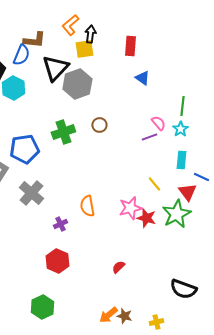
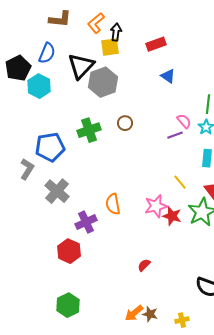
brown L-shape: (34, 40) -> (60, 19), moved
red rectangle: (130, 46) -> (156, 44), turned 66
purple cross: (60, 224) -> (86, 222), size x1.5
red hexagon: (57, 261) -> (69, 251), moved

